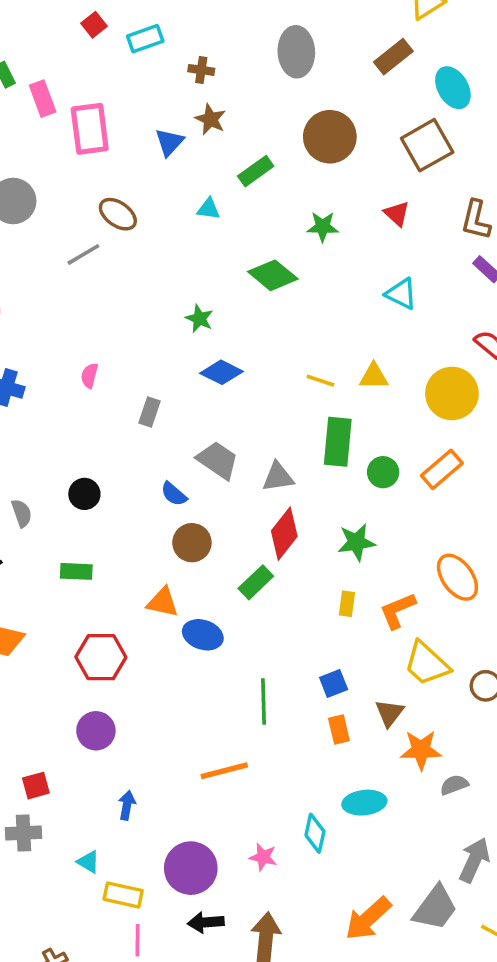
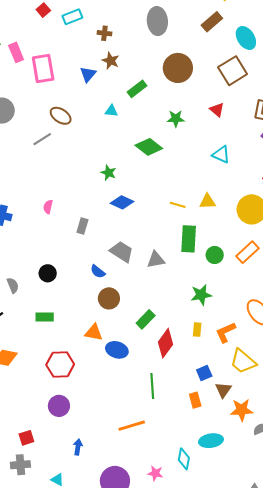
red diamond: (284, 534) -> (165, 343), moved
blue square: (334, 683) -> (204, 373), moved

